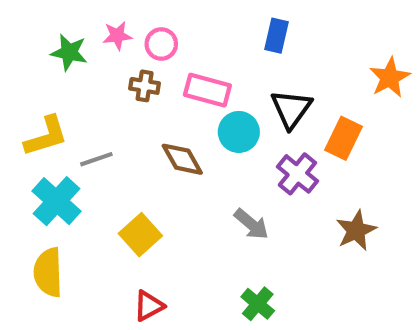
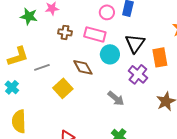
pink circle: (161, 44) -> (107, 12), moved
orange rectangle: (344, 138) -> (160, 57), turned -36
cyan cross: (57, 201) -> (12, 87), moved, size x0.6
yellow square: (140, 235) -> (63, 88), moved

